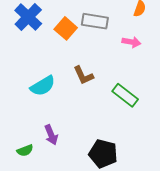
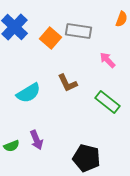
pink arrow: (131, 42) -> (108, 60), moved, turned -144
green semicircle: (25, 150) -> (12, 146), moved

